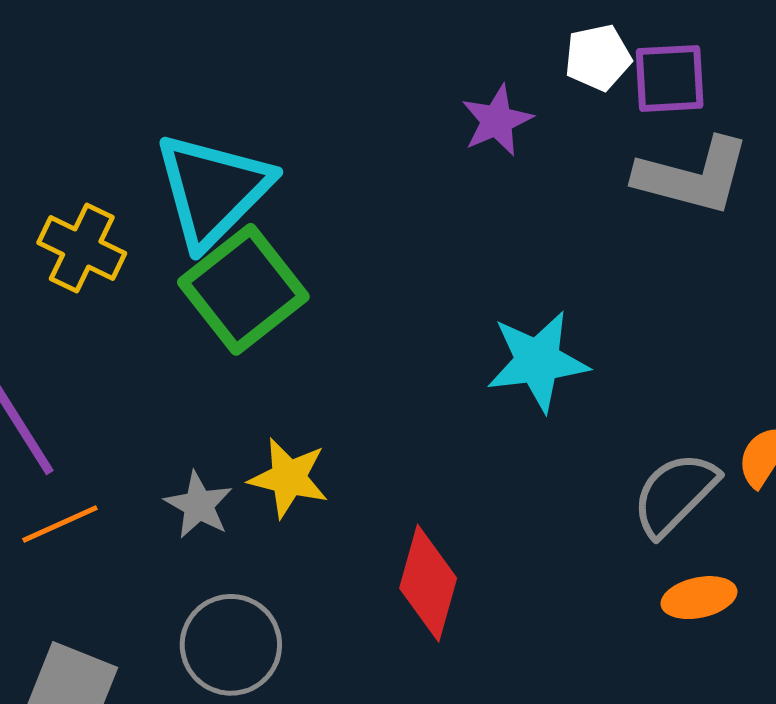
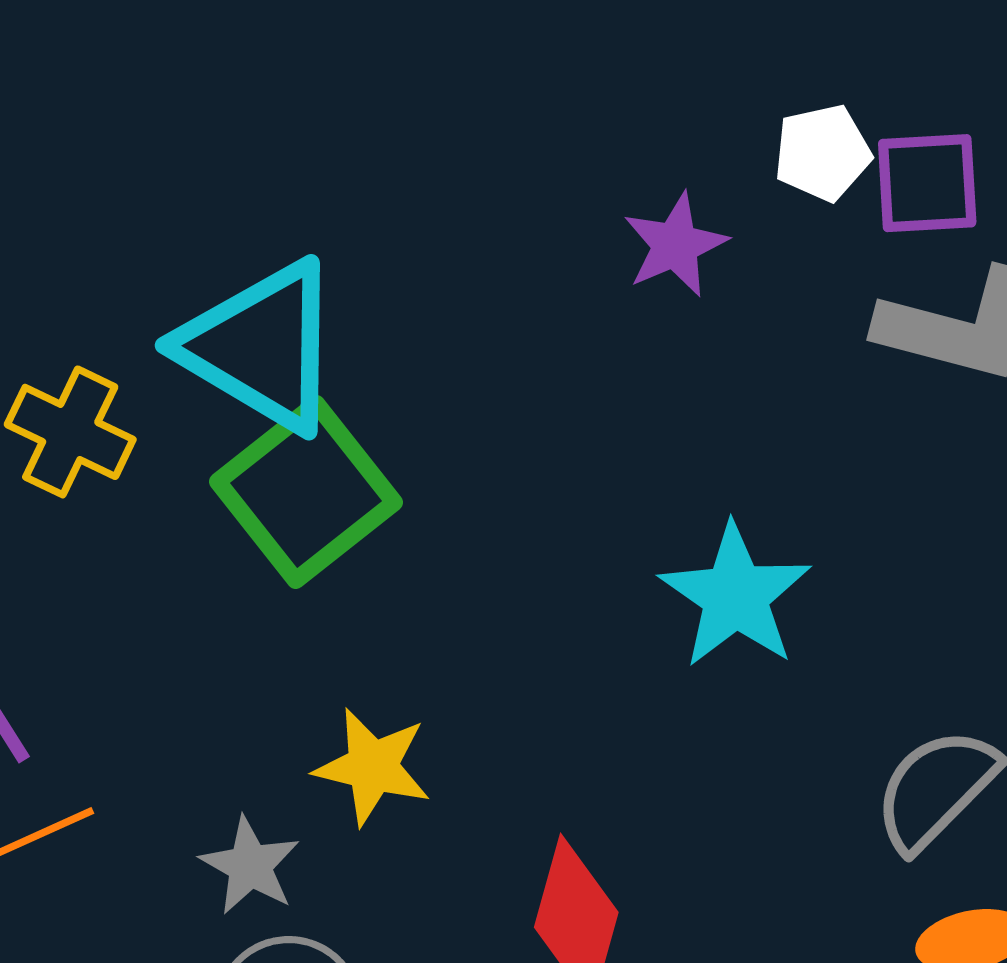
cyan triangle: (213, 190) -> (261, 347), turned -44
cyan star: (538, 361) -> (735, 596), turned -30
gray star: (199, 505) -> (250, 866), moved

